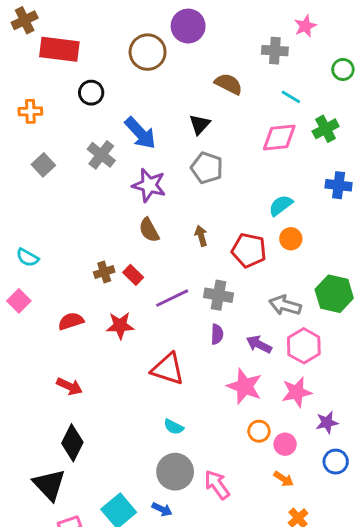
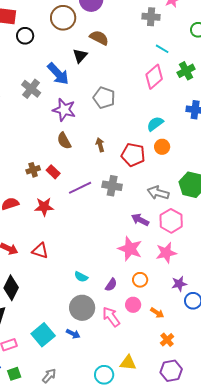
brown semicircle: (229, 84) -> (99, 38), moved
black circle: (91, 93) -> (25, 36), moved
black triangle: (200, 124) -> (80, 56), moved
pink diamond: (279, 137) -> (154, 77), turned -35
purple semicircle: (217, 334) -> (111, 285), moved, turned 32
red triangle: (168, 369) -> (40, 251), moved, size x0.7
purple star: (327, 422) -> (179, 284), moved
pink circle: (285, 444) -> (133, 305), moved

